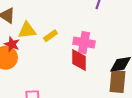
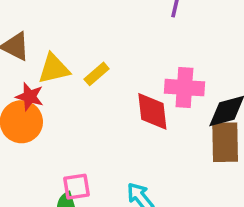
pink cross: (84, 43) -> (184, 88), moved

